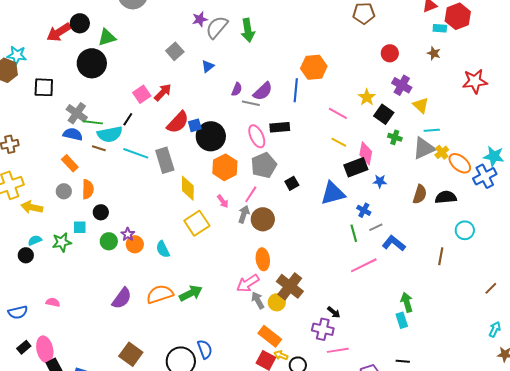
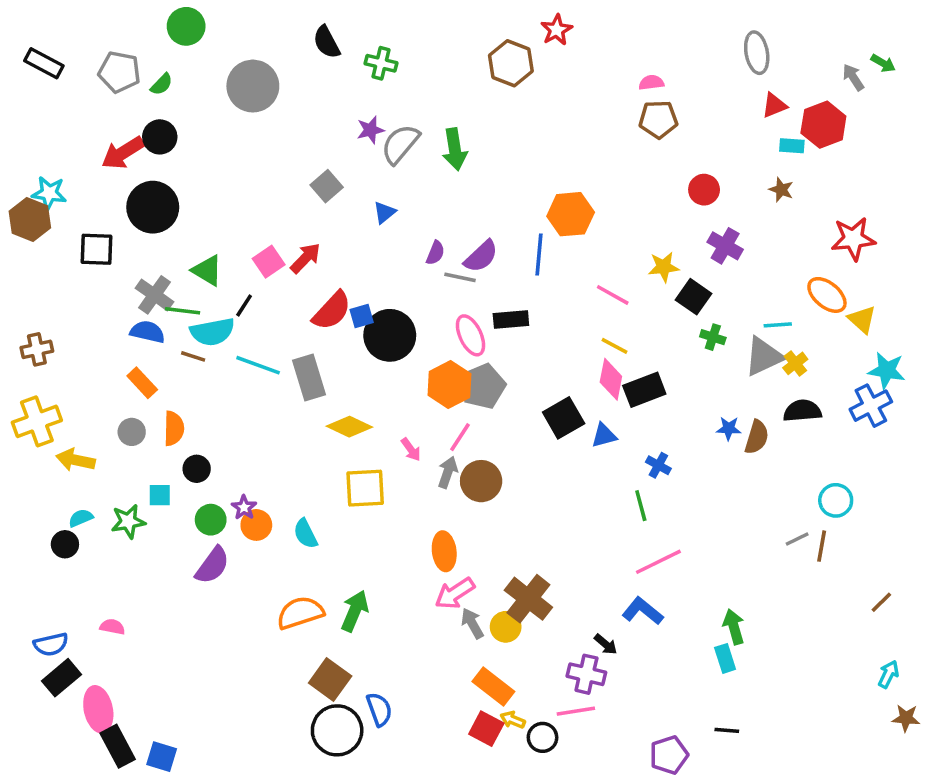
green triangle: (107, 37) -> (207, 270), moved, turned 48
black circle: (92, 63) -> (153, 207), moved
yellow star: (367, 97) -> (664, 267), turned 30
yellow triangle: (421, 105) -> (862, 320), moved
pink diamond: (366, 153) -> (611, 379), moved
orange ellipse: (460, 163) -> (827, 295), moved
orange hexagon: (225, 167) -> (449, 385), moved
blue star: (380, 181) -> (729, 428), moved
black square: (292, 183) -> (564, 418), moved, size x1.6
yellow diamond: (188, 188) -> (349, 427), turned -65
blue triangle: (333, 193) -> (604, 435), size x0.6
black semicircle: (446, 197) -> (802, 411), moved
yellow square: (197, 223) -> (365, 488), turned 30
gray line: (376, 227) -> (797, 539), moved
blue L-shape: (394, 243) -> (643, 611), moved
brown line: (441, 256) -> (822, 546), moved
orange ellipse: (263, 259) -> (444, 551), moved
green arrow: (191, 293) -> (355, 611), turned -40
purple semicircle: (122, 298) -> (212, 565), moved
black rectangle: (24, 347) -> (61, 678), moved, size x1.5
pink line: (338, 350) -> (576, 711), moved
brown square: (131, 354) -> (330, 679), moved

